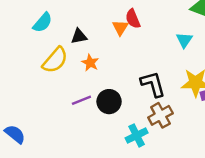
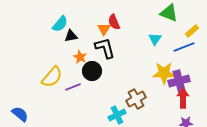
cyan semicircle: (43, 23) -> (60, 24), moved
yellow semicircle: (55, 60) -> (52, 77), moved
black L-shape: (153, 84) -> (105, 48), moved
black circle: (109, 102) -> (92, 71), moved

